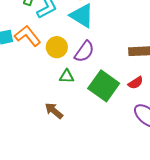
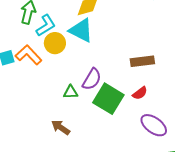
yellow circle: (57, 47) -> (55, 43), moved
purple semicircle: (84, 52) -> (92, 79), moved

